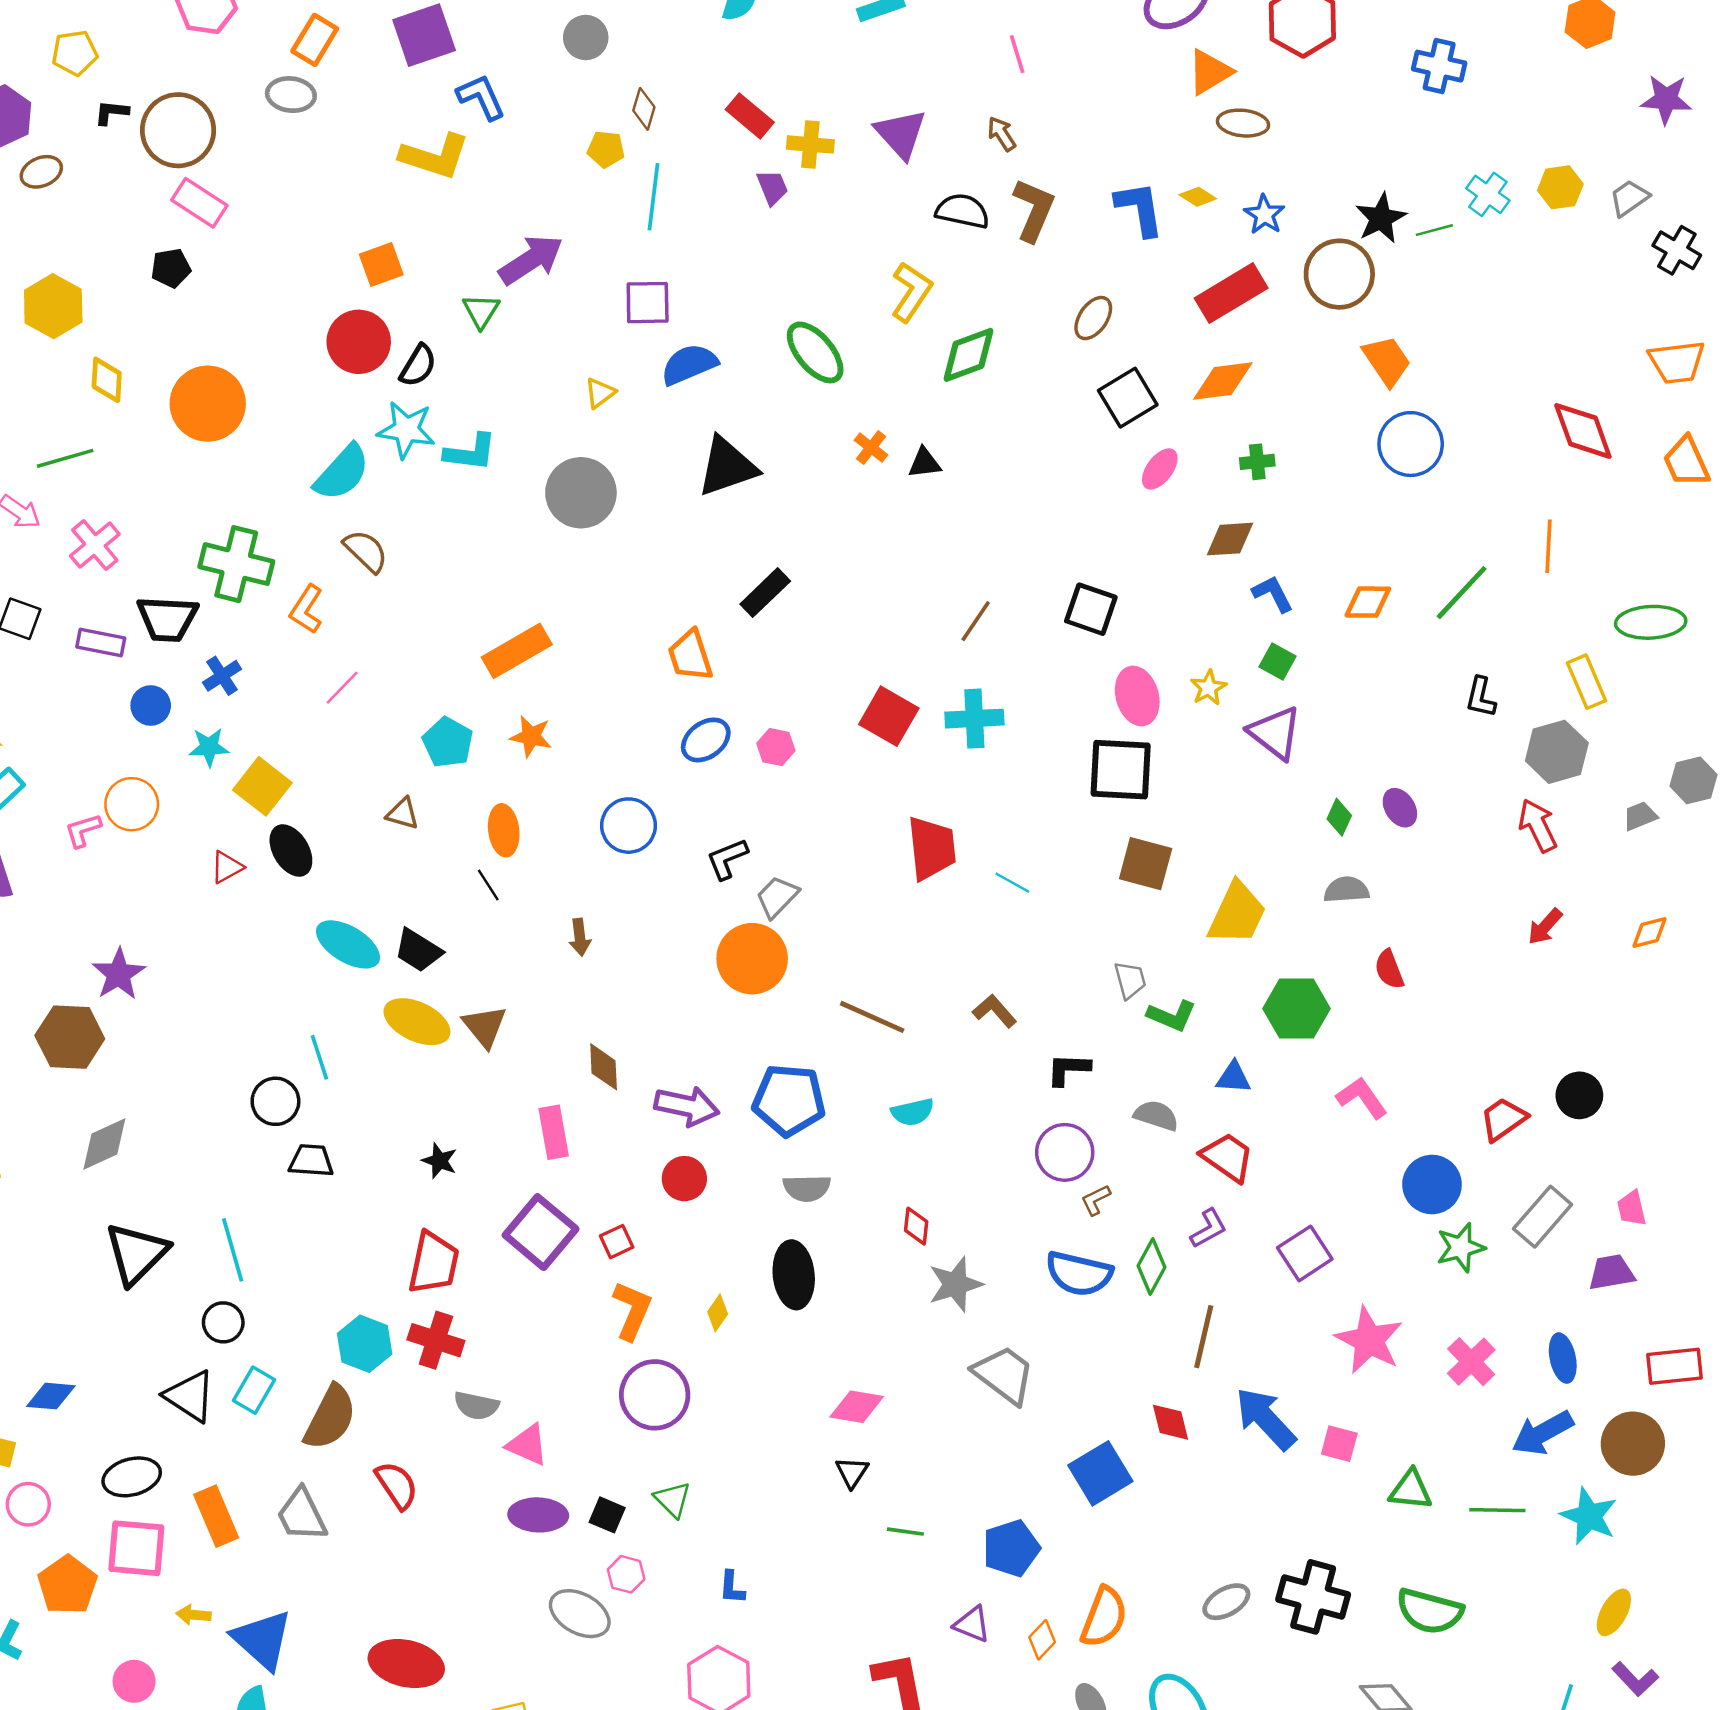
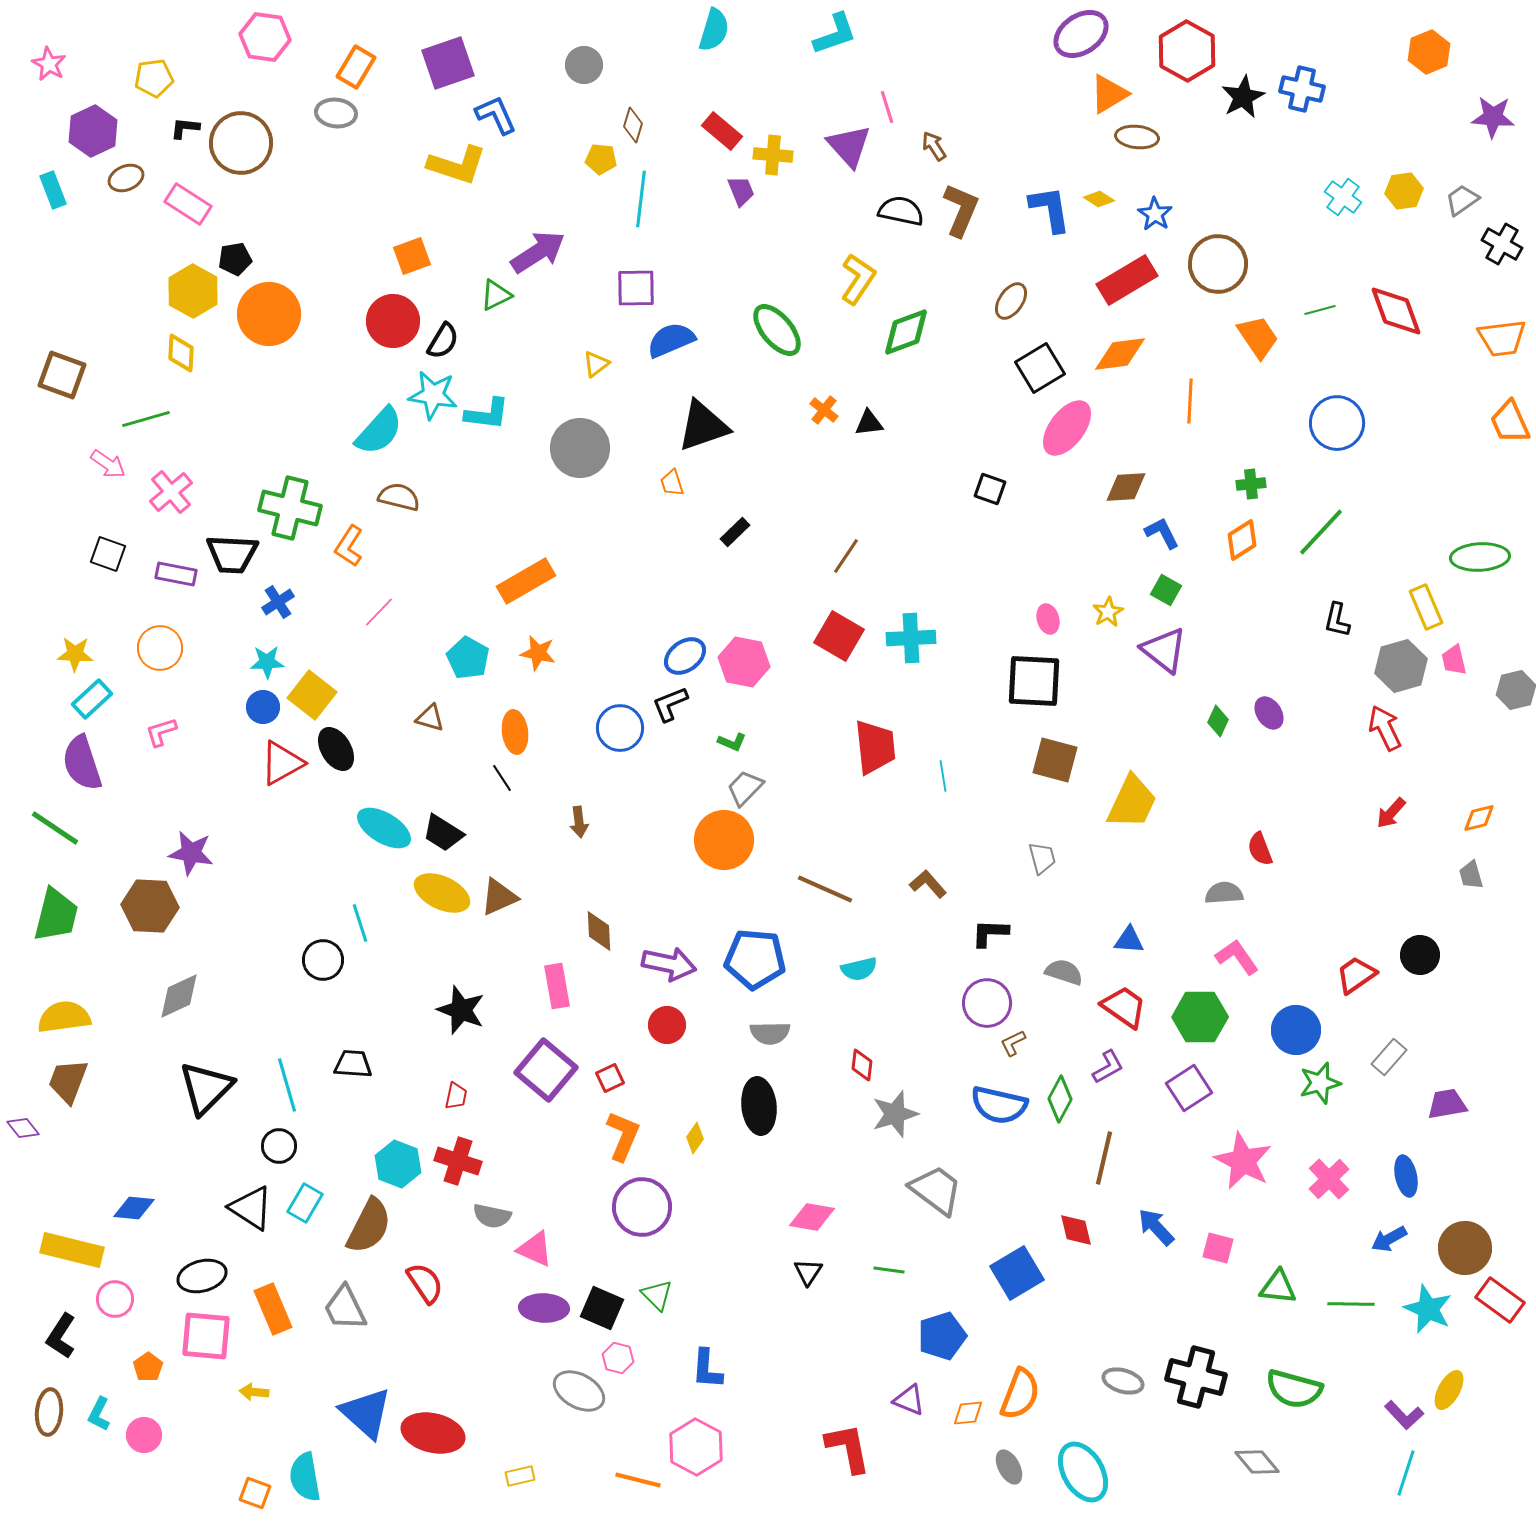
pink line: (1017, 54) -> (887, 107), moved
pink rectangle: (199, 203) -> (188, 204), moved
black star: (1381, 218) -> (1243, 97), moved
green line: (1434, 230) -> (1320, 310), moved
yellow hexagon: (53, 306) -> (193, 291), moved
green triangle: (481, 311) -> (496, 295), turned 32
orange circle: (208, 404) -> (269, 314), moved
red diamond: (1583, 431) -> (1396, 311), moved
blue circle: (1411, 444) -> (1337, 423), moved
green cross: (1257, 462) -> (1251, 484), moved
pink ellipse: (1160, 469) -> (1067, 428), size x1.6
orange line: (1548, 546) -> (1190, 401), moved
brown semicircle: (366, 551) -> (399, 497), turned -30
black rectangle: (765, 593) -> (735, 532), size x0.7
orange diamond: (1368, 602) -> (1242, 540), turned -33
black square: (1091, 609) -> (990, 489), moved, size x0.7
brown line: (976, 621) -> (846, 556), moved
orange trapezoid: (690, 656) -> (672, 483), moved, size x0.6
pink ellipse: (1137, 696) -> (1048, 619), size x0.6
blue circle: (151, 705) -> (263, 707), moved
pink hexagon: (776, 747) -> (744, 662), size x1.6
orange circle: (132, 804) -> (160, 648), moved
gray trapezoid: (1640, 816) -> (1471, 875), moved, turned -84
black L-shape: (727, 859) -> (670, 704), moved
red triangle: (227, 867) -> (282, 763), size x1.6
cyan line: (1012, 883) -> (943, 776), turned 52
gray semicircle: (1346, 890) -> (1224, 893), moved
purple star: (119, 974) -> (191, 853), turned -30
green hexagon: (1296, 1009) -> (1200, 1017), moved
green L-shape: (1172, 1016) -> (732, 742), moved, size x0.7
brown triangle: (485, 1026) -> (499, 897), turned 45
black trapezoid: (311, 1161) -> (353, 1064), moved
black star: (440, 1161) -> (461, 1010), size x1.6
pink trapezoid: (1632, 1208) -> (1454, 660), moved
gray rectangle: (1543, 1217) -> (1389, 1057), size x0.7
red trapezoid: (434, 1263) -> (456, 1096), size x0.5
red rectangle: (1674, 1366) -> (1500, 1300), moved, turned 42
blue arrow: (1266, 1419) -> (1156, 1227), size x0.7
blue arrow: (1543, 1433) -> (1389, 1239), size x0.7
black square: (607, 1515) -> (602, 1308), size x1.4
green line: (905, 1532) -> (889, 1270), moved
orange pentagon: (67, 1585) -> (148, 1367), size x0.6
blue L-shape: (732, 1587) -> (707, 1369), size x1.4
gray ellipse: (1226, 1602) -> (1123, 1381), turned 45
blue triangle: (262, 1640) -> (366, 1413), moved
orange diamond: (1042, 1640) -> (968, 1413), turned 40
purple L-shape: (1635, 1679) -> (1404, 1415), moved
pink circle: (134, 1681) -> (144, 1435), moved

